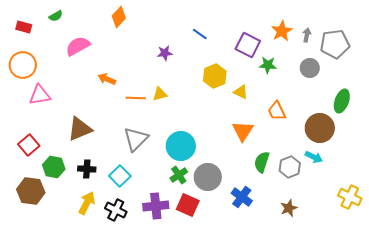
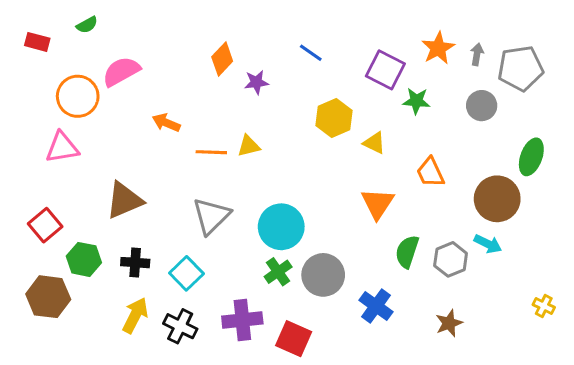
orange diamond: (119, 17) -> (222, 59), moved
orange circle: (23, 65) -> (78, 96), moved
yellow cross: (350, 197) -> (544, 306), size x0.6
red square: (188, 205) -> (294, 339), moved

